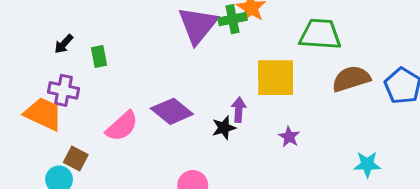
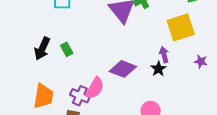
black arrow: (64, 44) -> (42, 49), size x1.6
purple cross: (64, 90) -> (80, 96), moved, turned 30
orange trapezoid: (43, 114) -> (43, 96), turned 92

